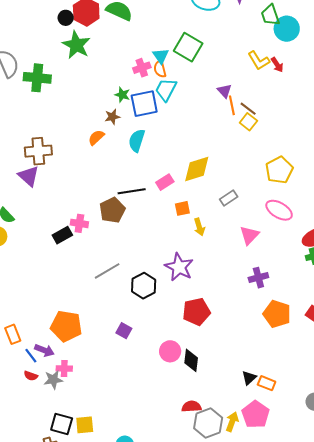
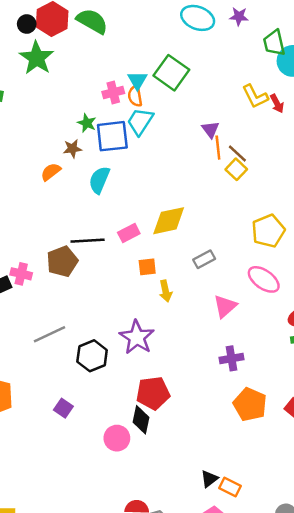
black diamond: (191, 360) -> (141, 420), moved

